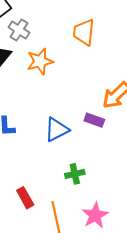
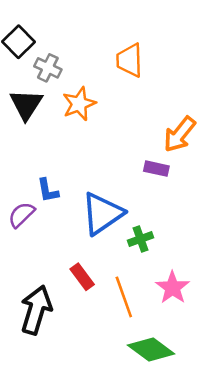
blue triangle: (57, 130) -> (102, 214), moved, size x1.4

